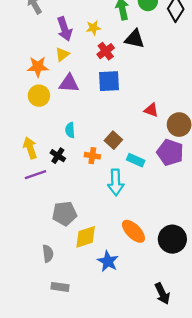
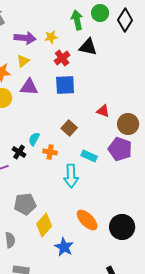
purple arrow: (65, 29) -> (25, 38), turned -65
cyan semicircle: (70, 130) -> (34, 139), moved, turned 32
brown square: (113, 140) -> (69, 128), moved
yellow diamond: (86, 237) -> (44, 225), turned -30

